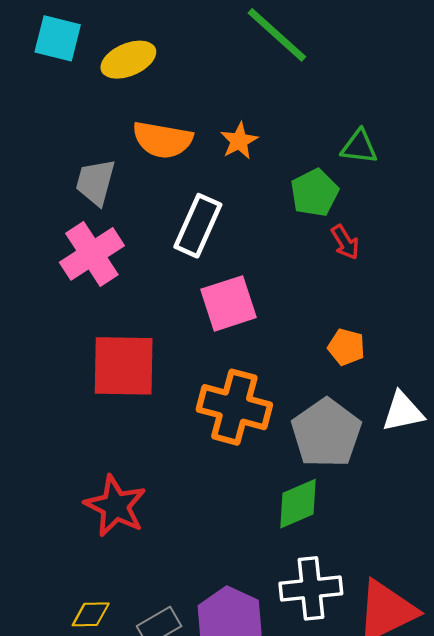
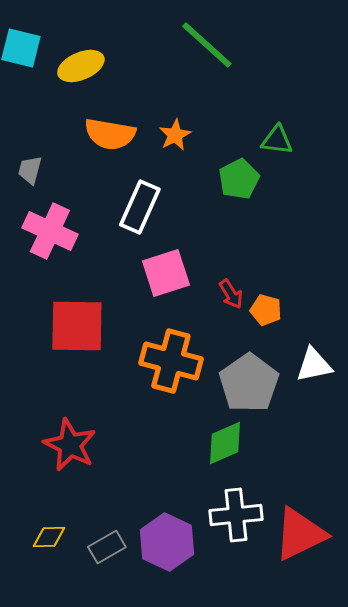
gray trapezoid: (95, 182) -> (30, 170), moved, size x0.7
red arrow: (345, 242) -> (231, 294), moved
pink cross: (92, 254) -> (50, 231), turned -32

